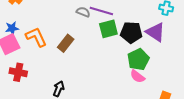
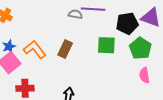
green square: (108, 29) -> (106, 45), moved, turned 30
pink semicircle: (137, 76) -> (144, 75), moved, turned 56

